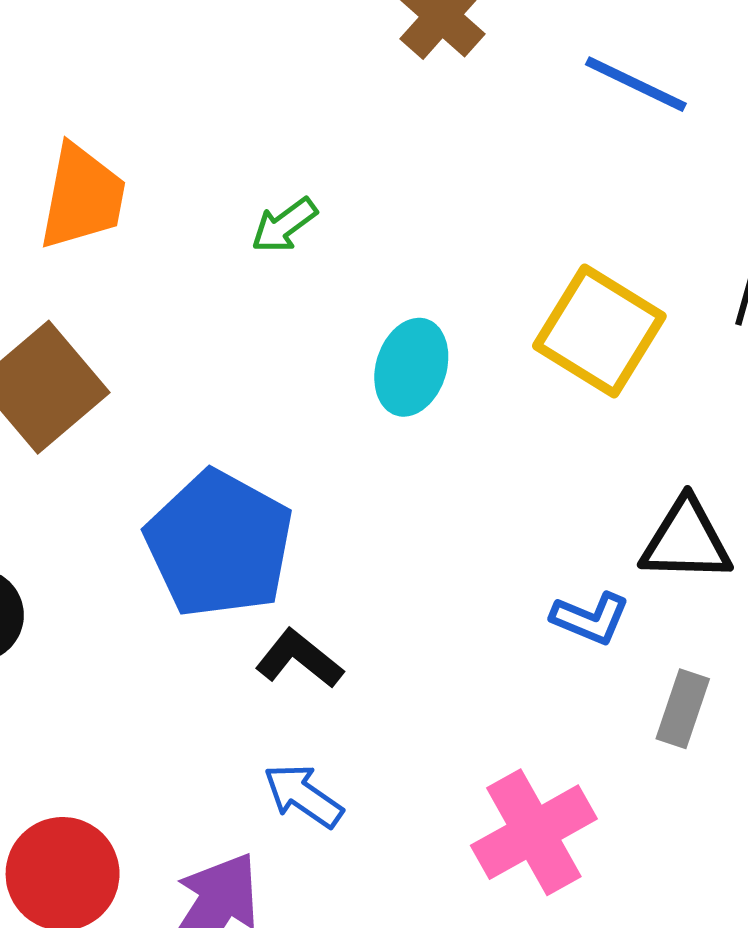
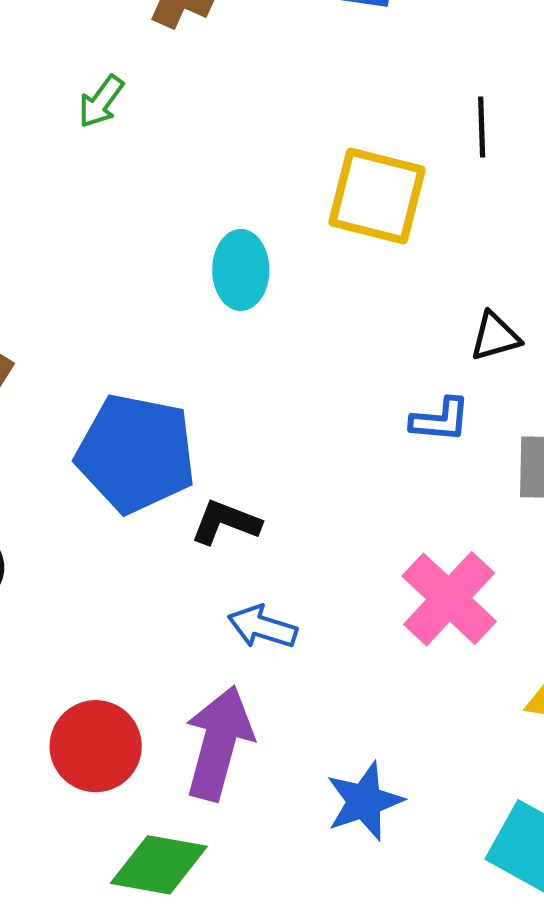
green arrow: (284, 225) -> (101, 102), moved
black triangle: (686, 541) -> (495, 336), size x0.7

